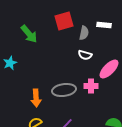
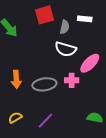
white semicircle: (85, 55) -> (66, 49), size x1.5
orange arrow: (36, 98) -> (16, 79), moved

